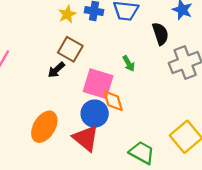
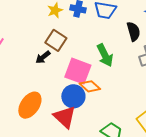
green arrow: (129, 63) -> (105, 55), size x1.6
orange diamond: (113, 101) -> (90, 86), turned -35

